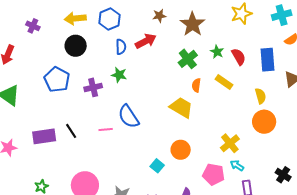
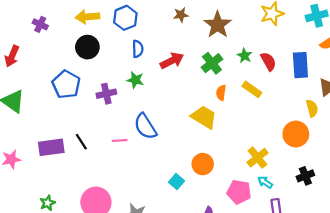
red arrow: (146, 41) -> (172, 61), moved
yellow semicircle: (260, 96) -> (312, 108), moved
black cross: (283, 175) -> (305, 176), moved, turned 35

